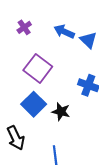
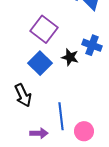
black star: (61, 112) -> (70, 57), moved

